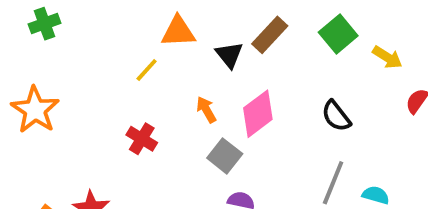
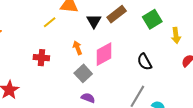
yellow arrow: (387, 57) -> (176, 35), turned 42
red cross: (142, 139) -> (41, 58), turned -35

